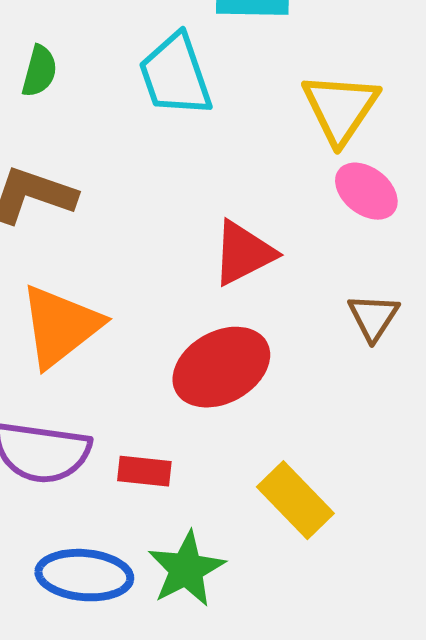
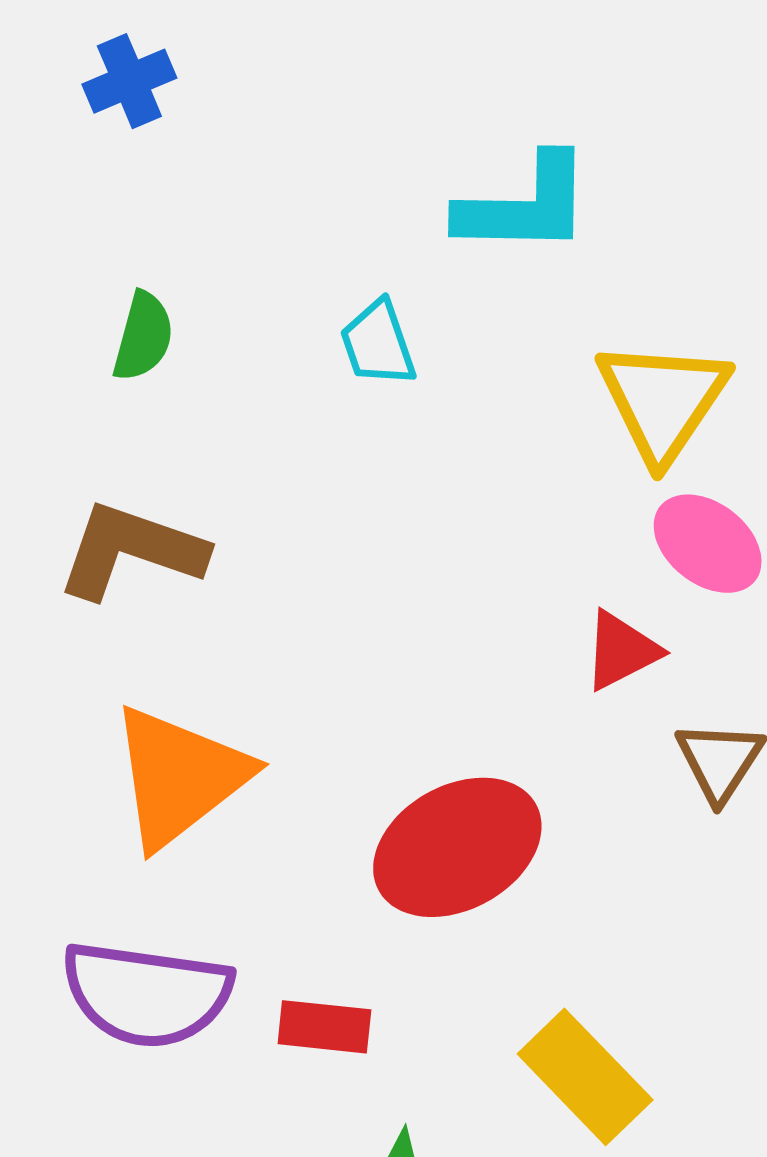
cyan trapezoid: (175, 75) -> (378, 343), size x0.6
red triangle: (243, 253) -> (621, 651), moved, size x0.7

